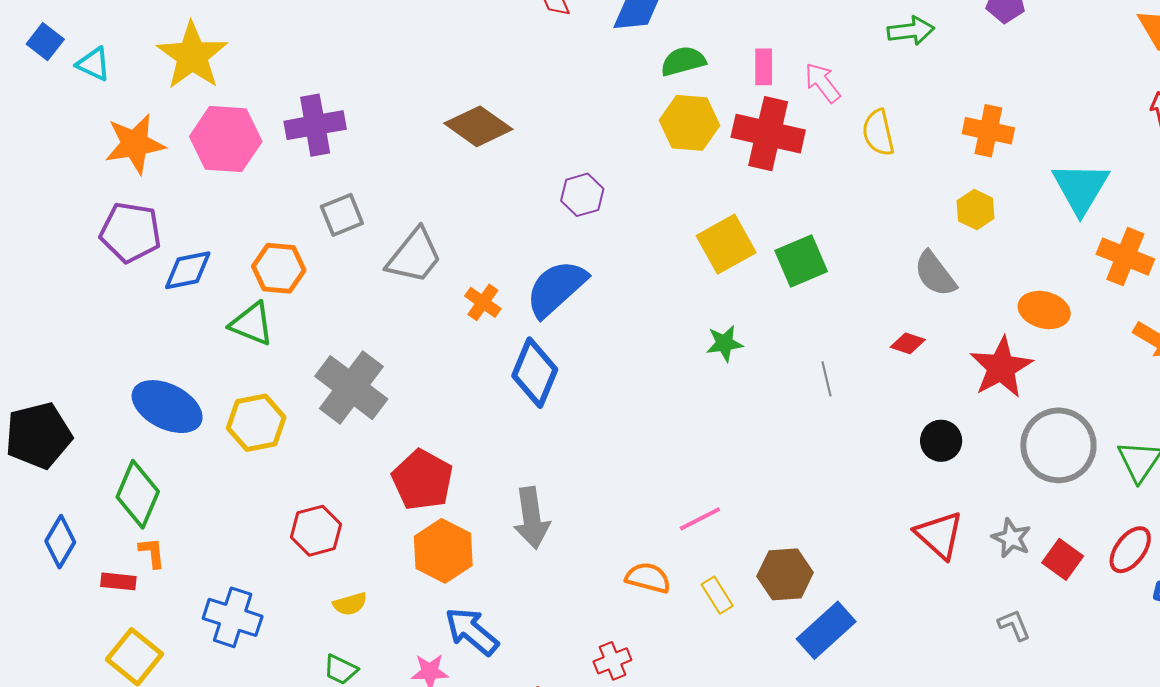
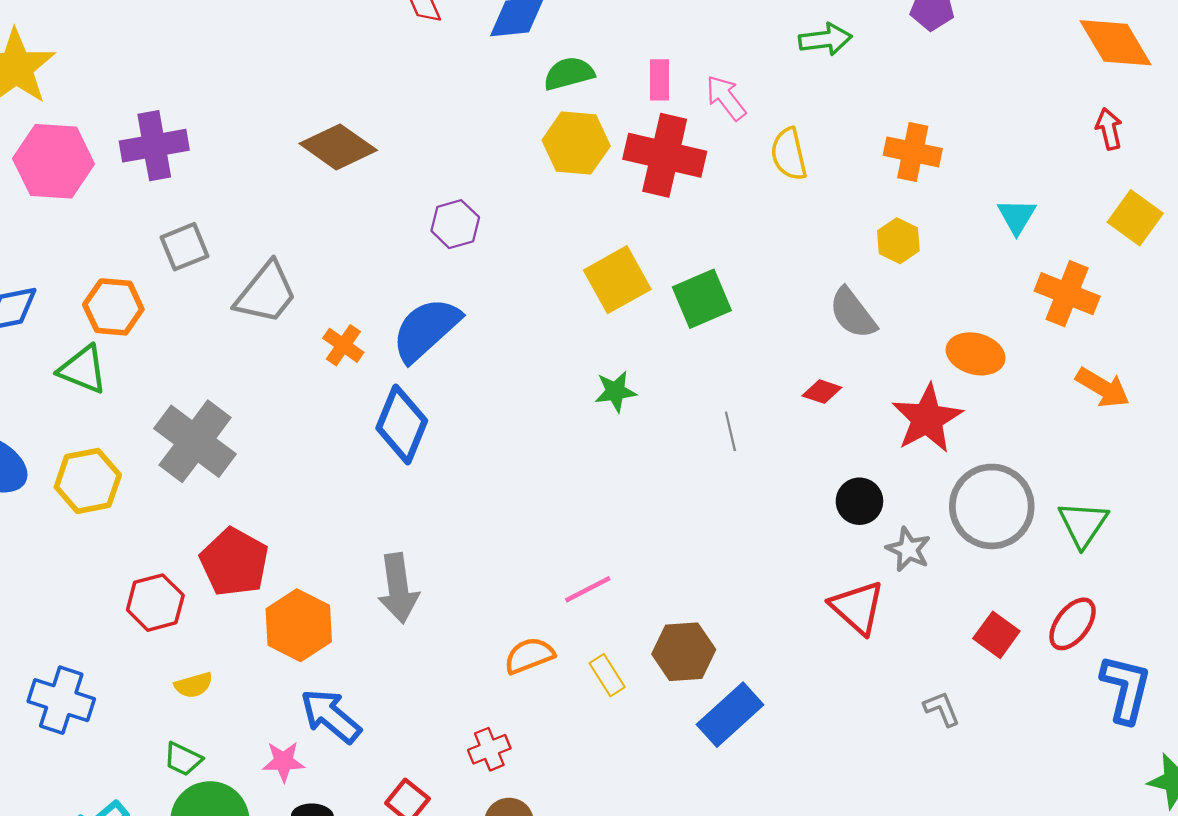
cyan triangle: (1081, 188) -> (1017, 216), size x0.6
red pentagon: (422, 480) -> (234, 562), moved
gray star: (1011, 538) -> (908, 549), moved
orange semicircle: (648, 578) -> (529, 656), turned -36

